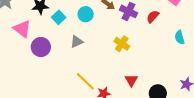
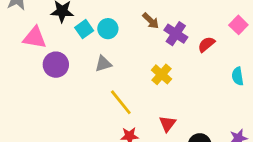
cyan circle: (86, 14) -> (108, 29), moved
pink triangle: (22, 29) -> (35, 38), turned -36
yellow line: (85, 81) -> (121, 102), moved

